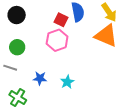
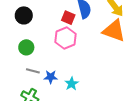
gray line: (10, 68) -> (33, 71), moved
cyan star: (67, 82) -> (72, 84), moved

